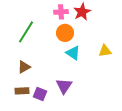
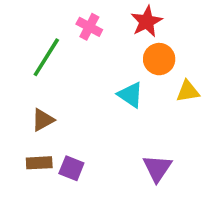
pink cross: (61, 12) -> (89, 27), moved, turned 32
orange circle: (65, 33) -> (159, 59), moved
purple triangle: (64, 86) -> (157, 168), moved

